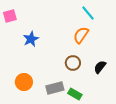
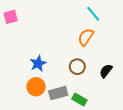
blue star: (31, 39) -> (38, 63), moved
orange circle: (24, 82) -> (36, 87), moved

